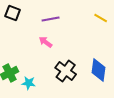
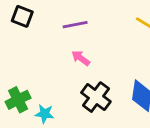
pink arrow: (46, 42) -> (81, 58), moved

